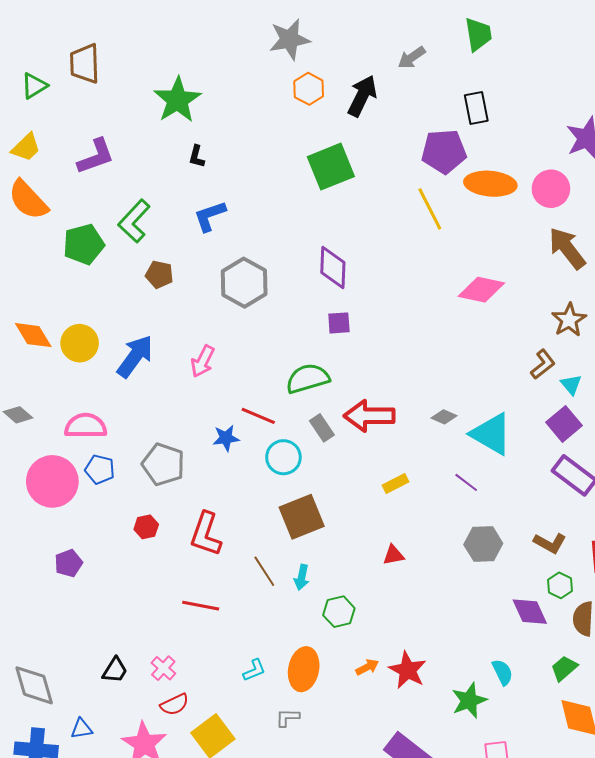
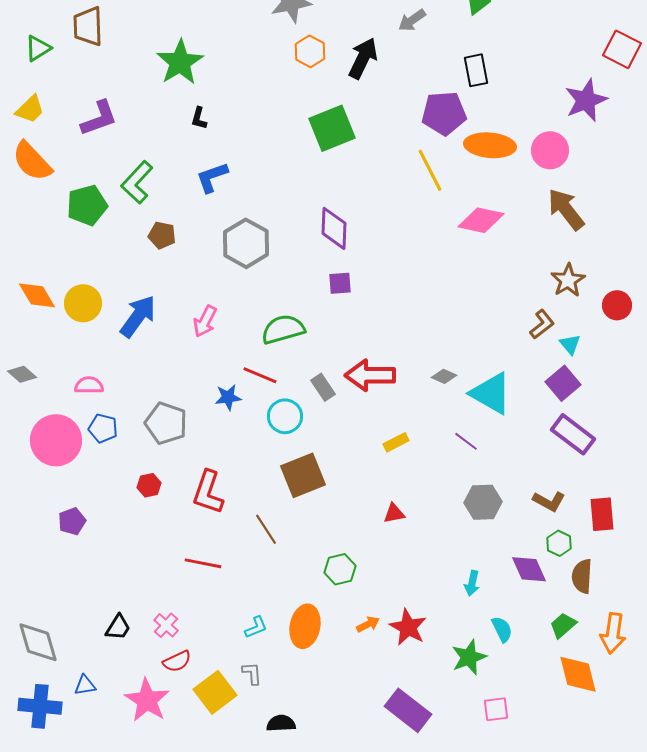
pink diamond: (481, 290) -> (481, 220), moved
green semicircle: (308, 378) -> (283, 329), moved
pink semicircle: (86, 426) -> (89, 385), size x0.7
cyan arrow: (302, 577) -> (472, 583), moved
gray L-shape: (287, 718) -> (252, 673), moved, turned 85

